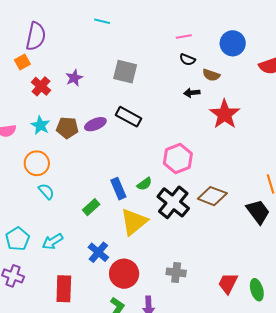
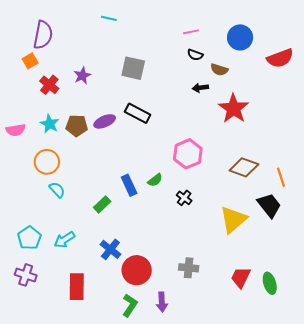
brown diamond: (212, 196) -> (244, 167), moved
black cross: (173, 202) -> (184, 198), size x0.5
yellow triangle: (134, 222) -> (233, 220), moved

